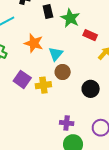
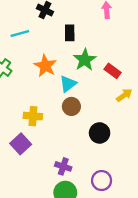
green star: (70, 18) -> (85, 60), moved
purple square: (22, 79) -> (21, 144), moved
yellow cross: (43, 85) -> (33, 116), moved

